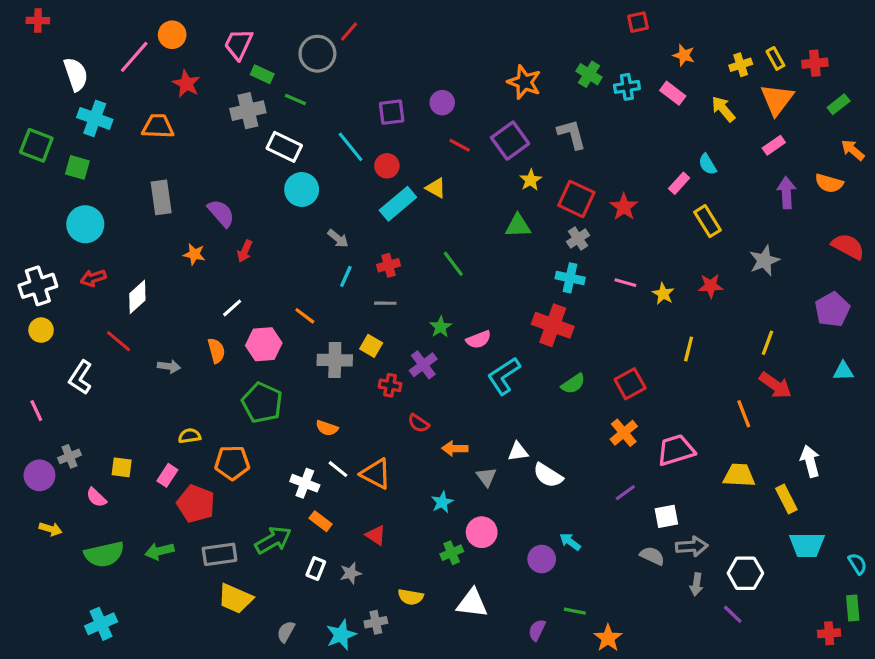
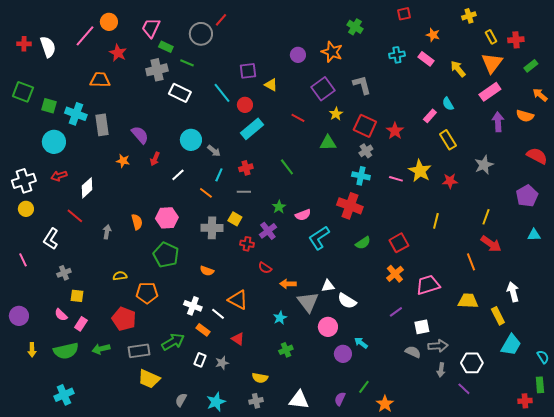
red cross: (38, 21) -> (24, 44), moved
yellow cross: (741, 65) -> (469, 16), moved
green cross: (589, 74) -> (355, 27), moved
purple circle: (442, 103) -> (298, 55), moved
cyan cross: (95, 118) -> (76, 114), moved
red line: (460, 145) -> (298, 118), moved
pink rectangle: (774, 145) -> (490, 92), size x1.5
yellow triangle: (436, 188) -> (271, 85), moved
cyan circle: (302, 190) -> (191, 140), moved
yellow star: (663, 294) -> (420, 171), moved, size x1.6
white line: (232, 308) -> (178, 175), moved
orange line: (305, 316) -> (206, 193), moved
gray arrow: (169, 366) -> (107, 232), turned -88
gray cross: (69, 456) -> (64, 273), moved
white line: (338, 469) -> (218, 314), moved
purple circle: (39, 475) -> (19, 316), moved
pink rectangle: (167, 475) -> (81, 324), moved
gray triangle: (486, 477) -> (308, 302), size x1.6
yellow arrow: (51, 529) -> (32, 350), moved, turned 72
pink circle: (482, 532) -> (328, 327), moved
cyan trapezoid: (807, 545) -> (511, 345), turned -60
white triangle: (472, 603) -> (299, 400), moved
green line: (575, 611) -> (364, 387), turned -64
gray cross: (376, 622) -> (256, 401), moved

